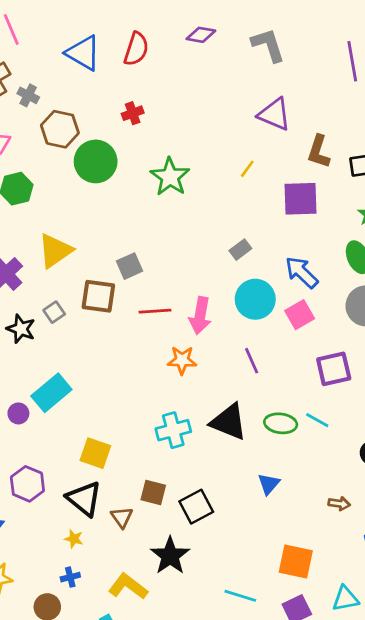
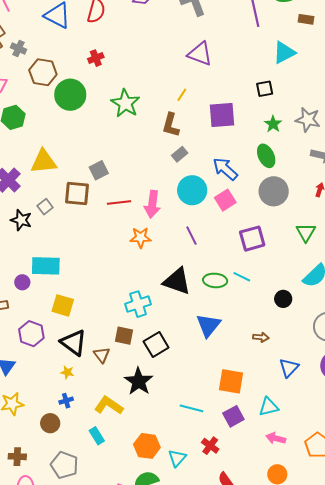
brown L-shape: (319, 152) -> (171, 125), moved
yellow triangle: (55, 251) -> (44, 162), turned 32
cyan rectangle: (51, 393) -> (46, 266), turned 44
cyan cross: (173, 430) -> (138, 304), moved
yellow square: (95, 453) -> (63, 305), moved
blue triangle: (269, 484) -> (208, 325), size x1.5

